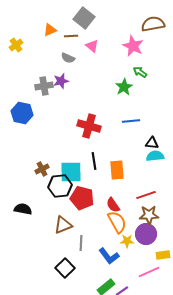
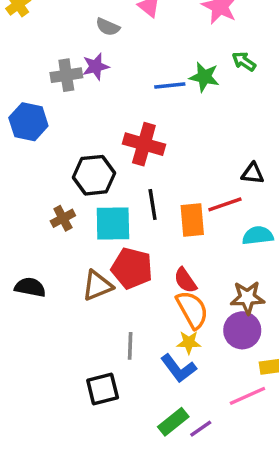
green arrow: (140, 72) -> (244, 61), moved
green star: (124, 87) -> (204, 77), turned -30
blue line: (131, 121) -> (170, 86), moved
cyan semicircle: (155, 156) -> (258, 236), moved
black hexagon: (60, 186) -> (94, 175), moved
red line: (146, 195) -> (225, 204), moved
brown triangle: (63, 225) -> (97, 286), moved
yellow star: (127, 241) -> (189, 342), moved
black square: (65, 268) -> (103, 389), turned 30

